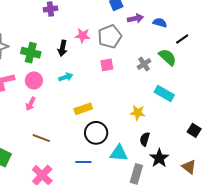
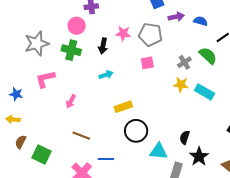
gray pentagon: (110, 37) -> (150, 35), turned 30
pink circle: (34, 80) -> (77, 26), moved
yellow star: (138, 113) -> (181, 85), moved
blue line: (83, 162) -> (106, 159), moved

